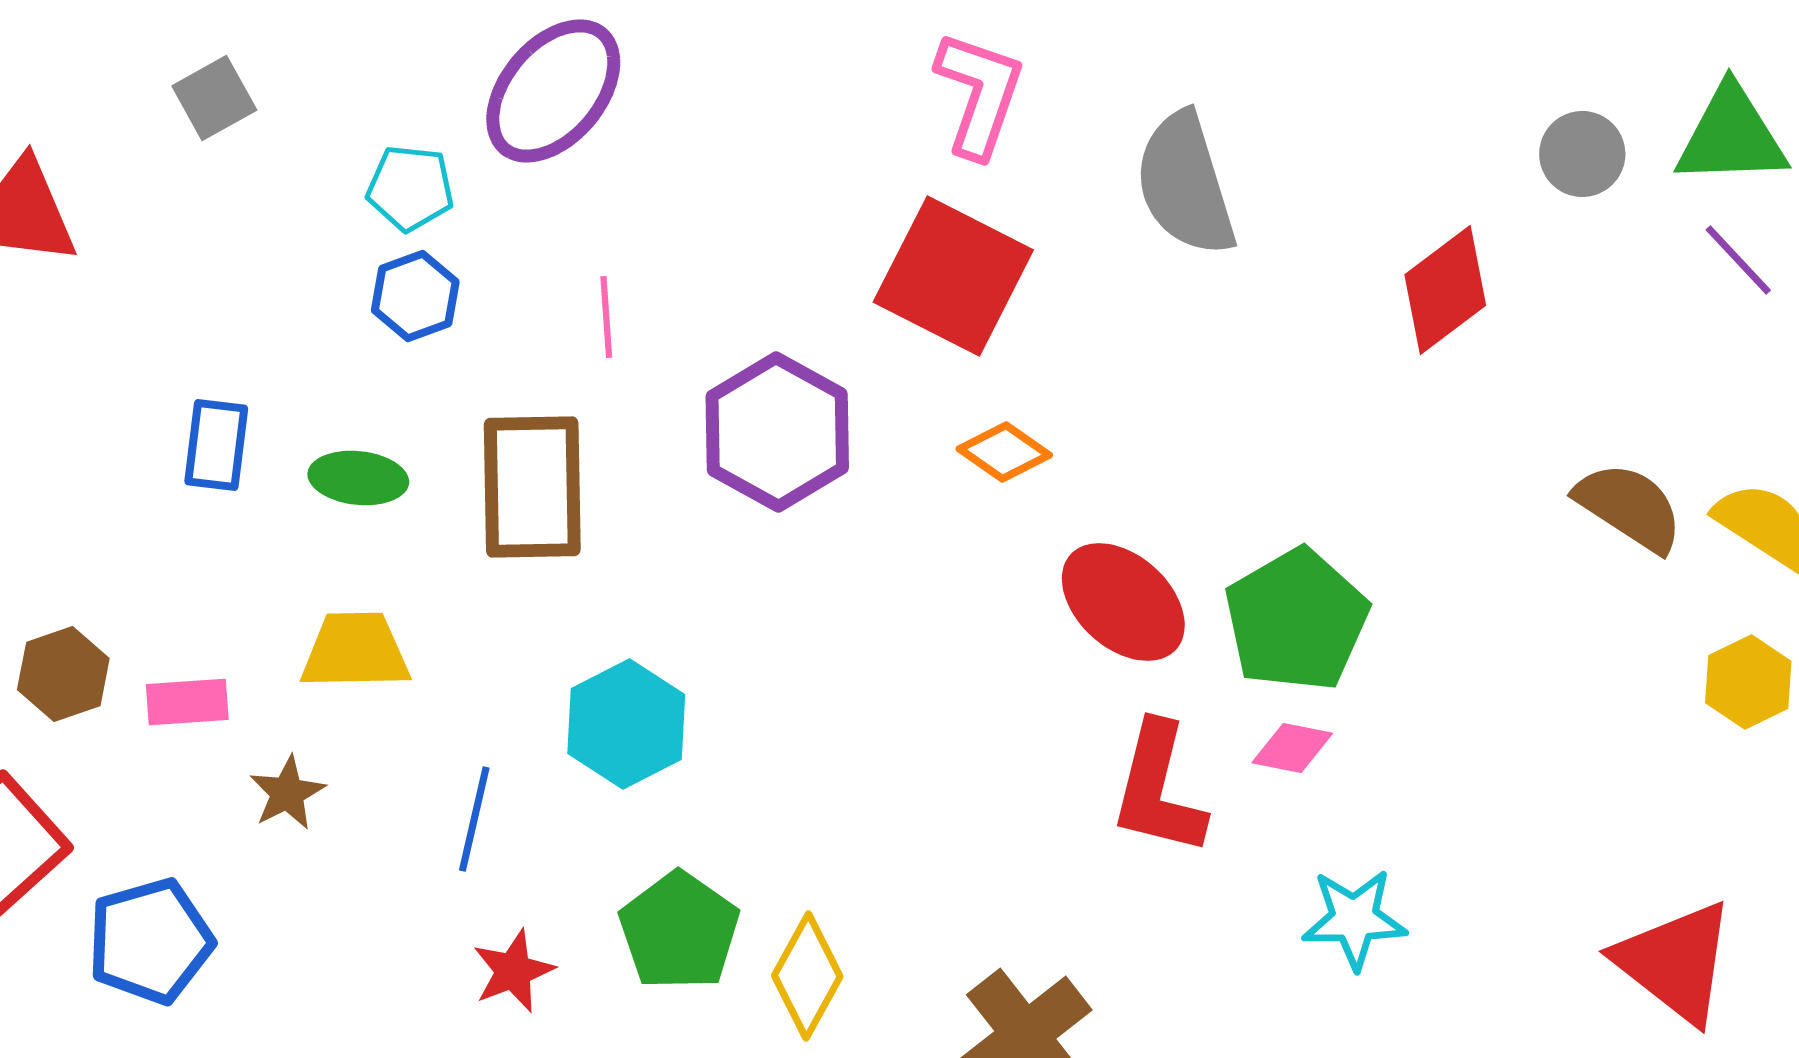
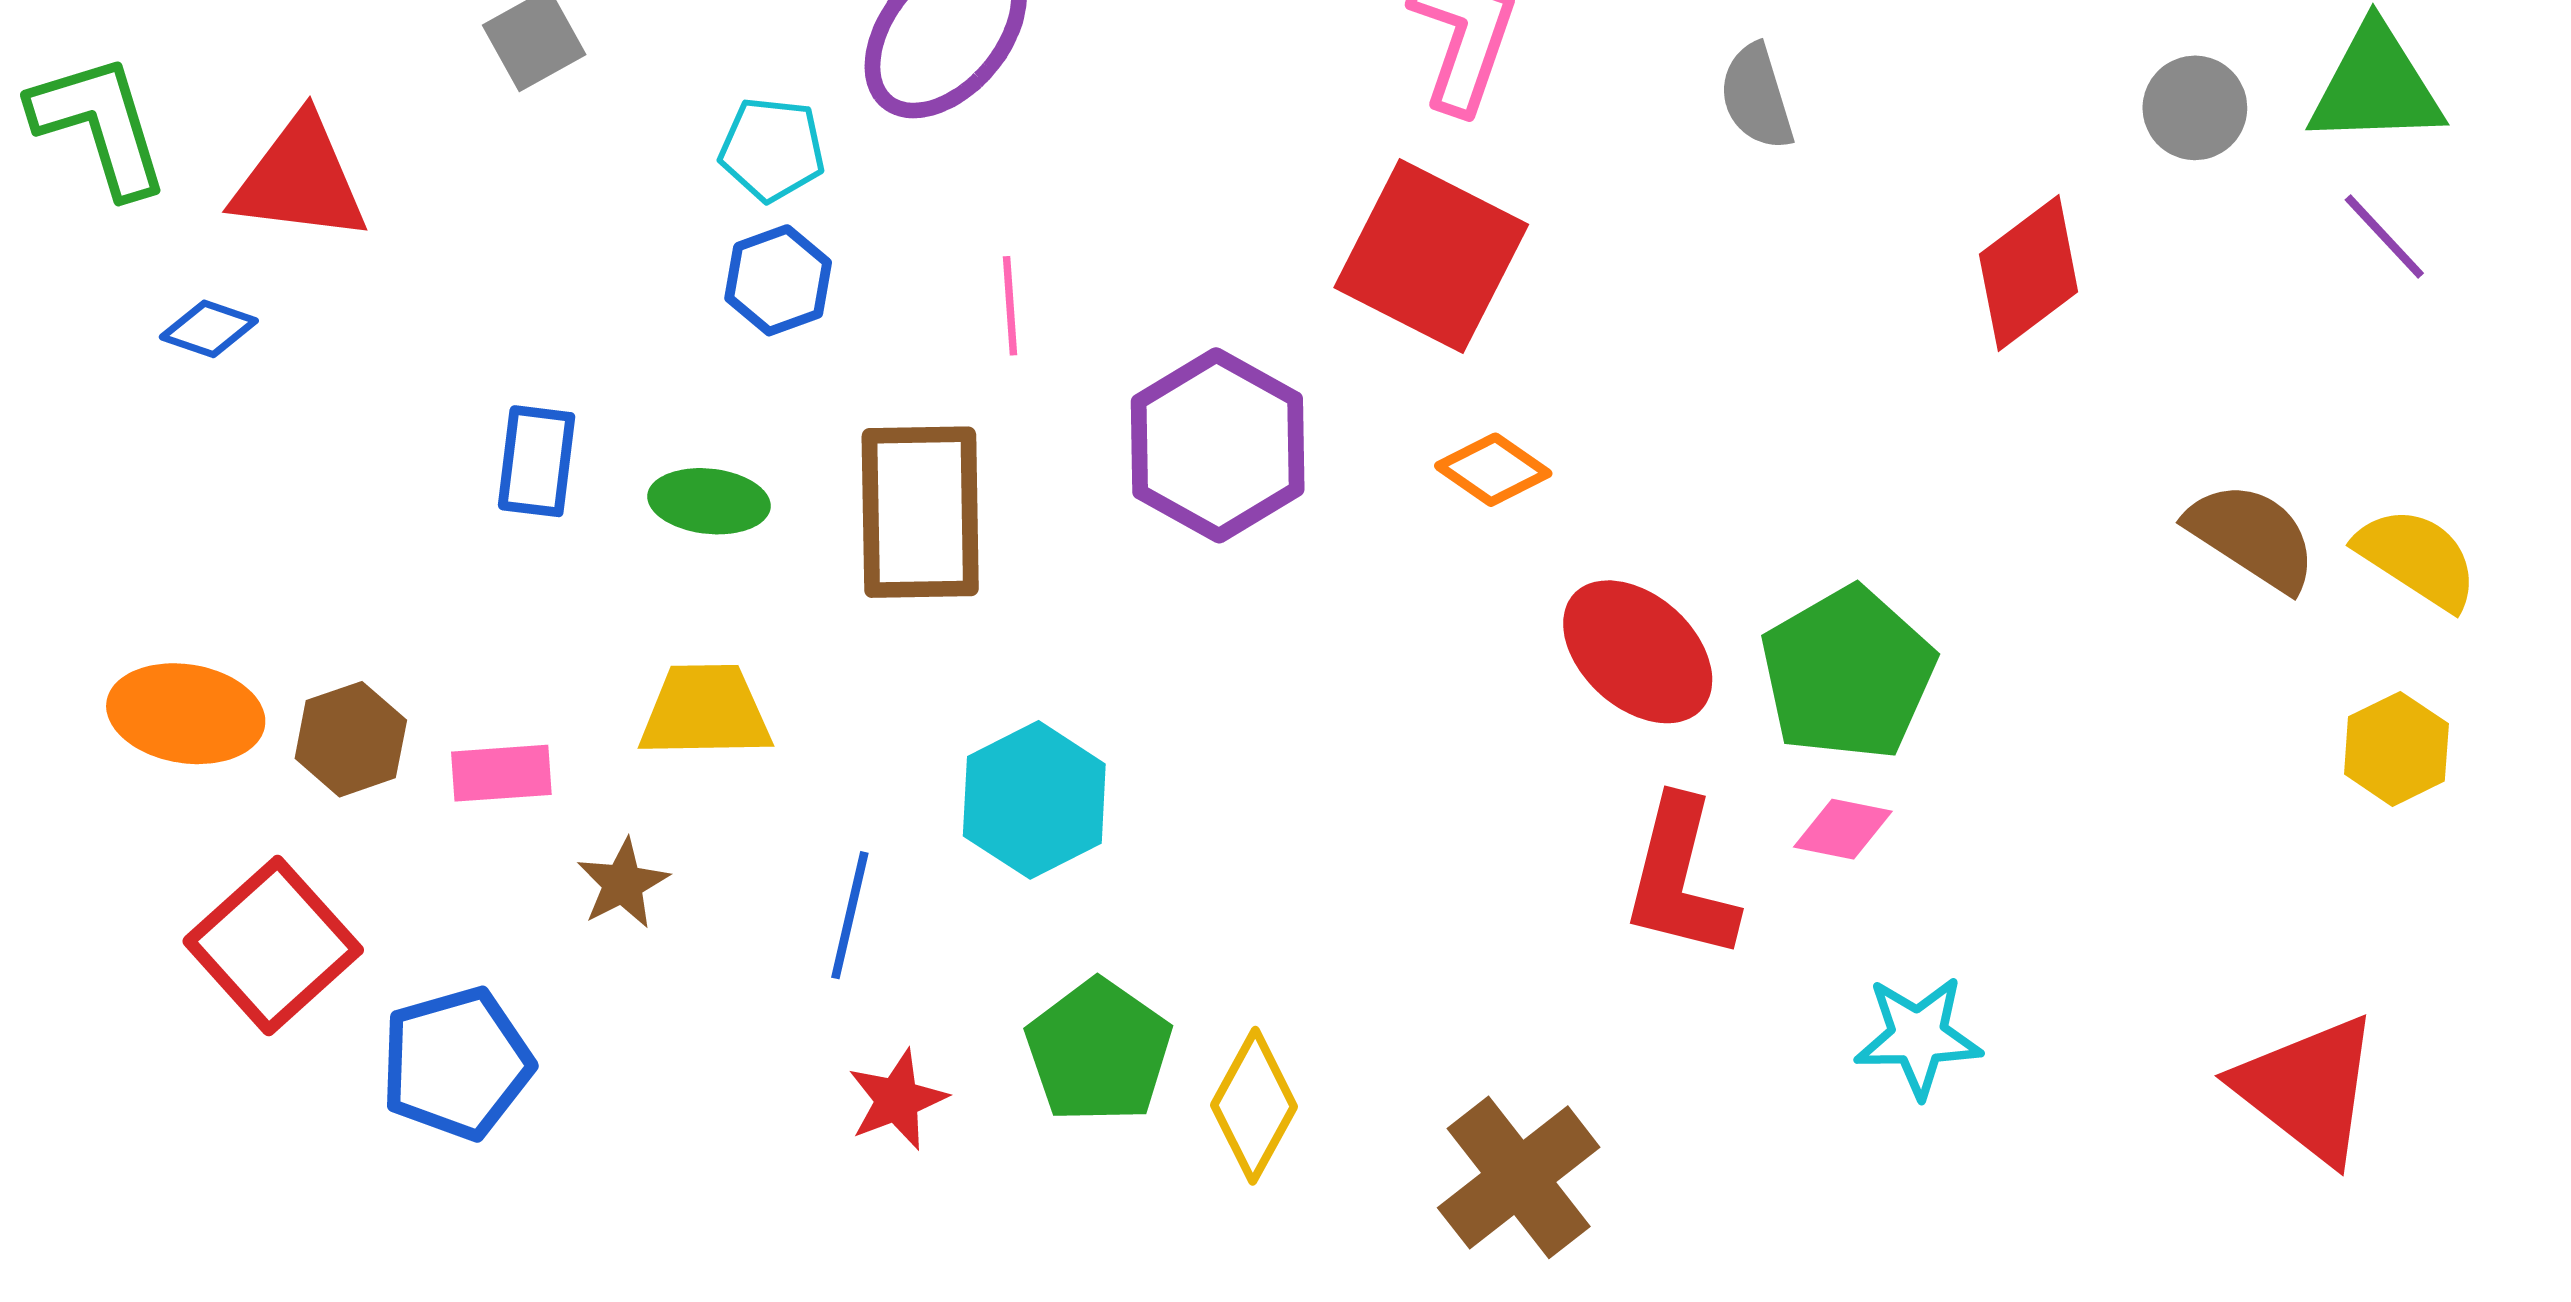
gray semicircle: (1185, 184) -> (1757, 97), moved, size x0.6

